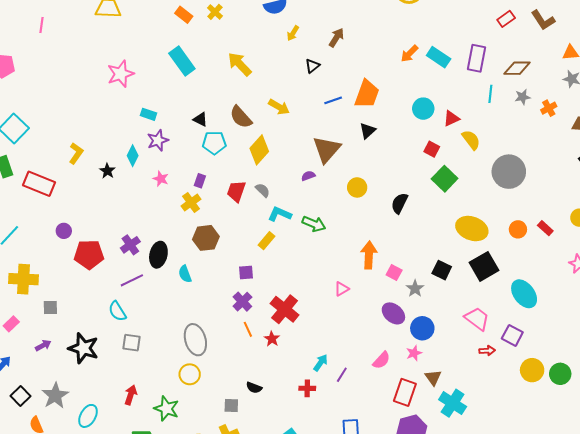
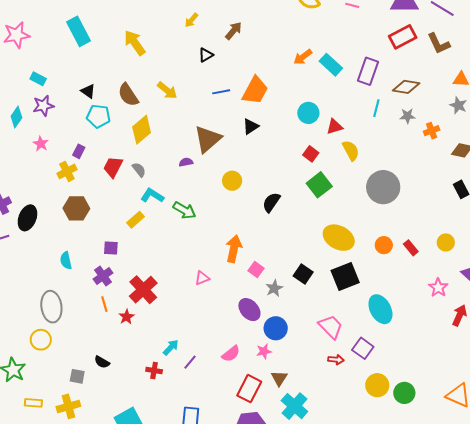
red rectangle: (506, 19) -> (403, 37), size x1.5
cyan semicircle: (185, 274) -> (66, 260), moved

